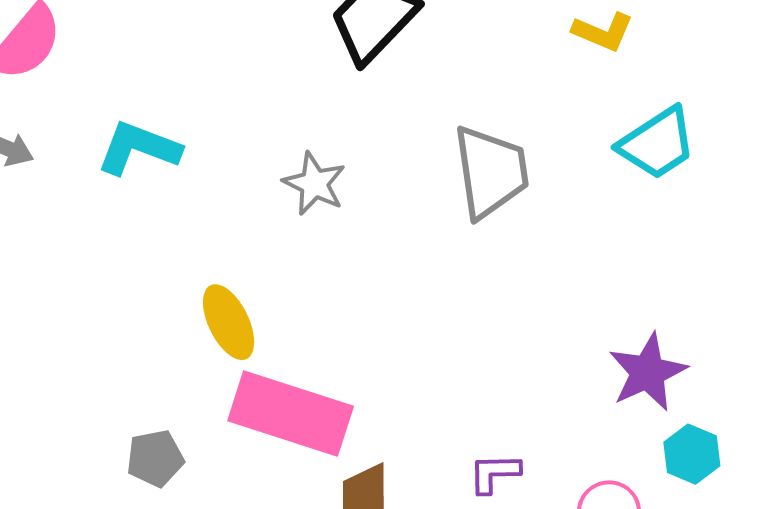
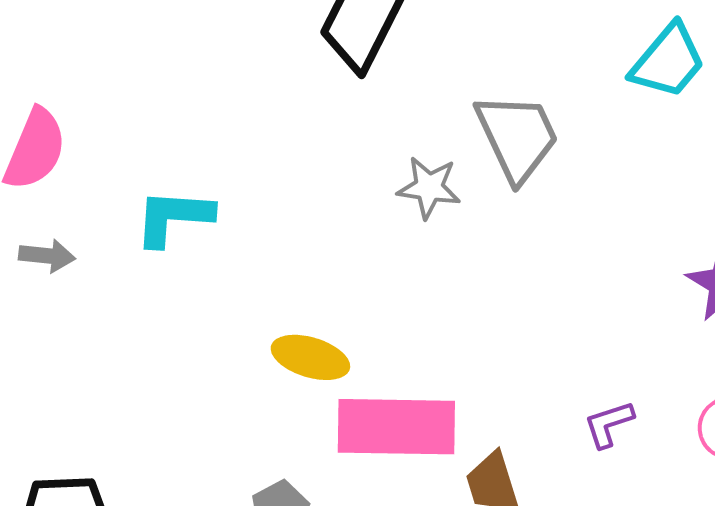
gray star: (314, 184) -> (429, 188), moved
yellow ellipse: (229, 322) -> (310, 357), turned -30

